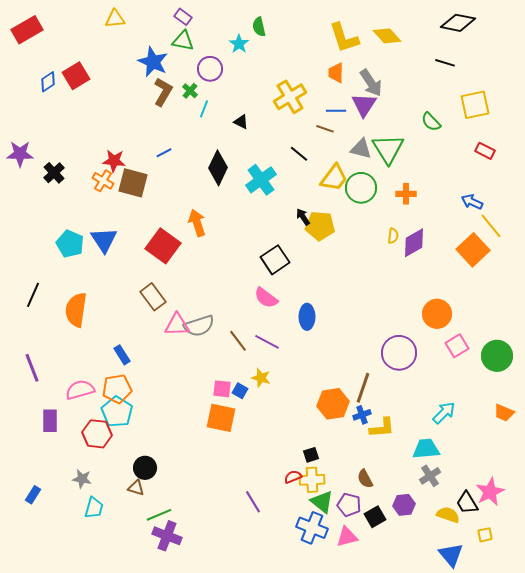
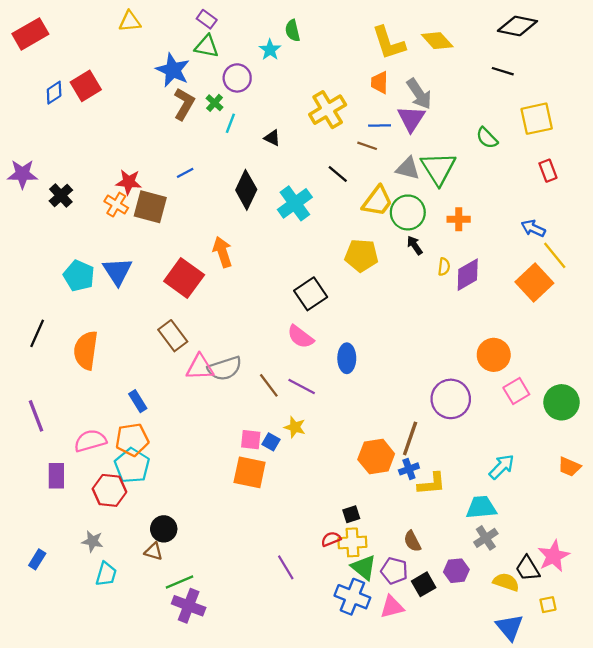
red rectangle: (485, 151) -> (548, 171), turned 42
black arrow: (303, 217) -> (415, 245), moved

